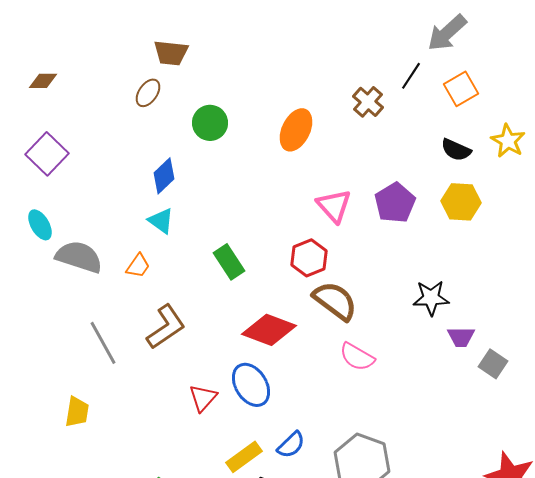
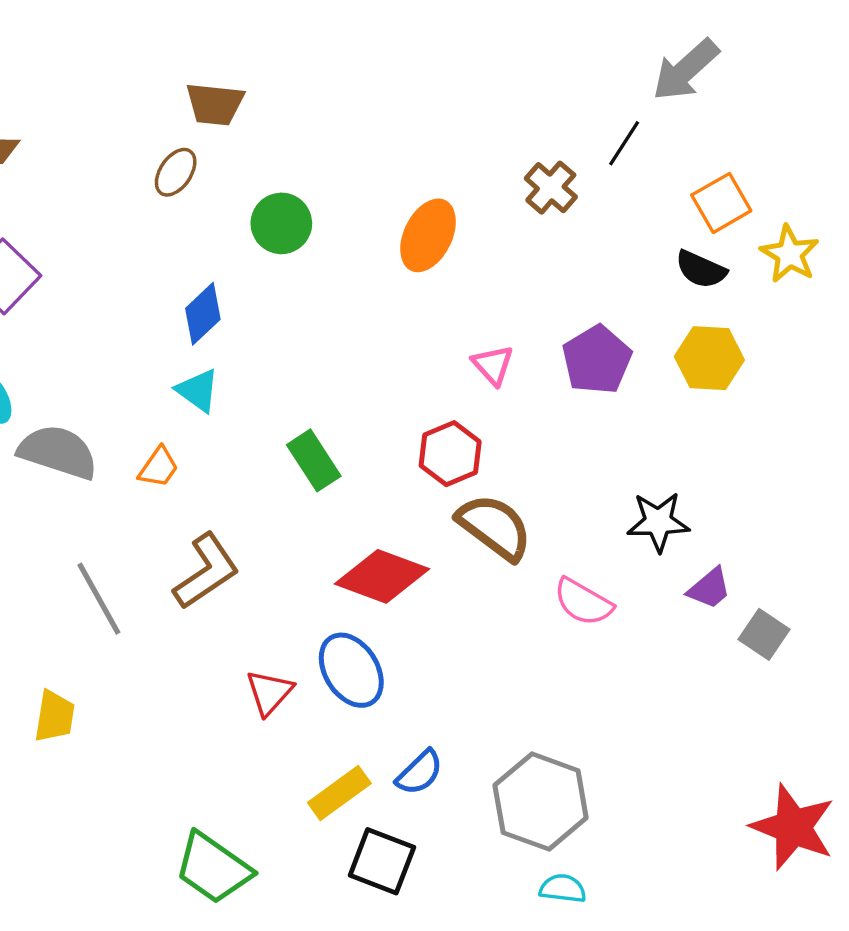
orange square: (461, 89) -> (721, 203), moved
pink triangle: (334, 206) -> (493, 365), size x0.7
purple trapezoid: (461, 337) -> (709, 588), turned -40
pink semicircle: (357, 357) -> (583, 602), moved

